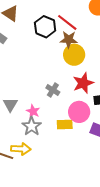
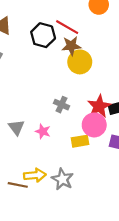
red star: (83, 83) -> (99, 106), moved
gray star: (32, 126) -> (62, 179), moved

